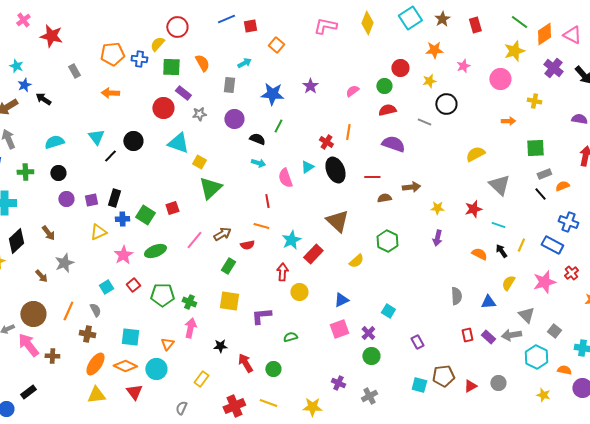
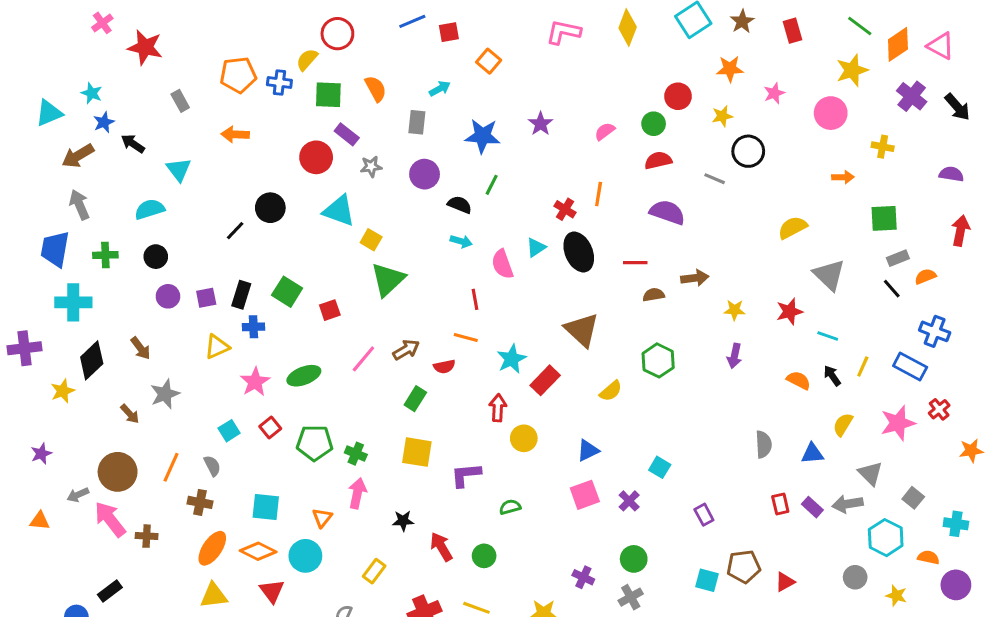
cyan triangle: (96, 137) -> (179, 170), moved
green square: (145, 215) -> (287, 292), moved
green circle: (371, 356) -> (634, 559), moved
gray circle: (498, 383) -> (855, 577), moved

